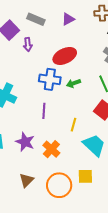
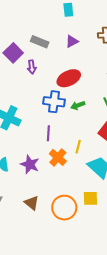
orange cross: (51, 149) -> (58, 157), moved
brown triangle: (26, 180) -> (32, 203), turned -35

